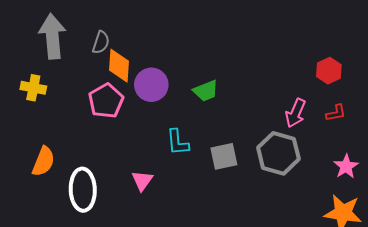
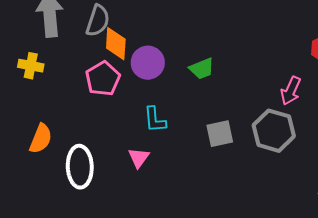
gray semicircle: (101, 42) -> (98, 21), size x1.4
cyan L-shape: (178, 142) -> (155, 120), moved

